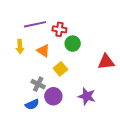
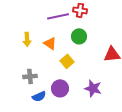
purple line: (35, 24) -> (58, 16), moved
red cross: (59, 29) -> (80, 10), moved
gray cross: (38, 84) -> (30, 76), moved, turned -32

